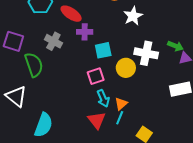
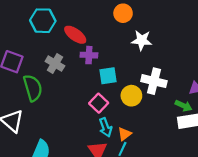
white star: (133, 16) -> (142, 40), turned 30
green arrow: (175, 46) -> (184, 106), moved
pink square: (96, 76) -> (99, 103), turned -30

